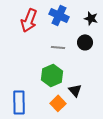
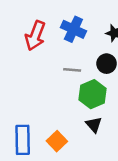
green hexagon: (52, 75) -> (93, 94), moved
orange square: (58, 103) -> (57, 141), moved

